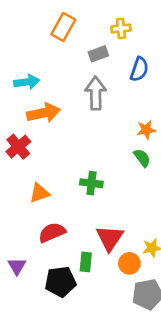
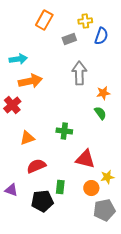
blue semicircle: (139, 69) -> (101, 36), moved
gray arrow: (96, 93) -> (79, 73), moved
red triangle: (110, 238) -> (85, 159), moved, turned -50
purple triangle: (17, 266) -> (11, 190), turned -40

